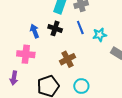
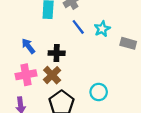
black cross: (55, 28) -> (57, 53), moved
brown cross: (67, 59) -> (52, 75), moved

